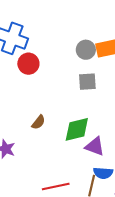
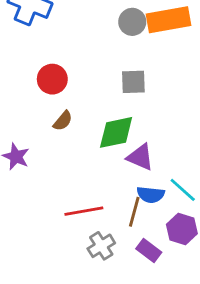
red circle: (28, 64) -> (52, 79), moved
gray square: (87, 82) -> (133, 82), moved

